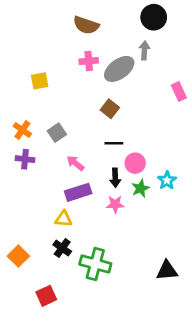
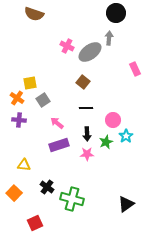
brown semicircle: (86, 25) -> (34, 14), moved
pink cross: (89, 61) -> (67, 46), turned 32
yellow square: (40, 81) -> (30, 83), moved
pink circle: (135, 163) -> (113, 120), moved
yellow triangle: (63, 219) -> (24, 165), moved
black triangle: (167, 271) -> (126, 204), turned -30

